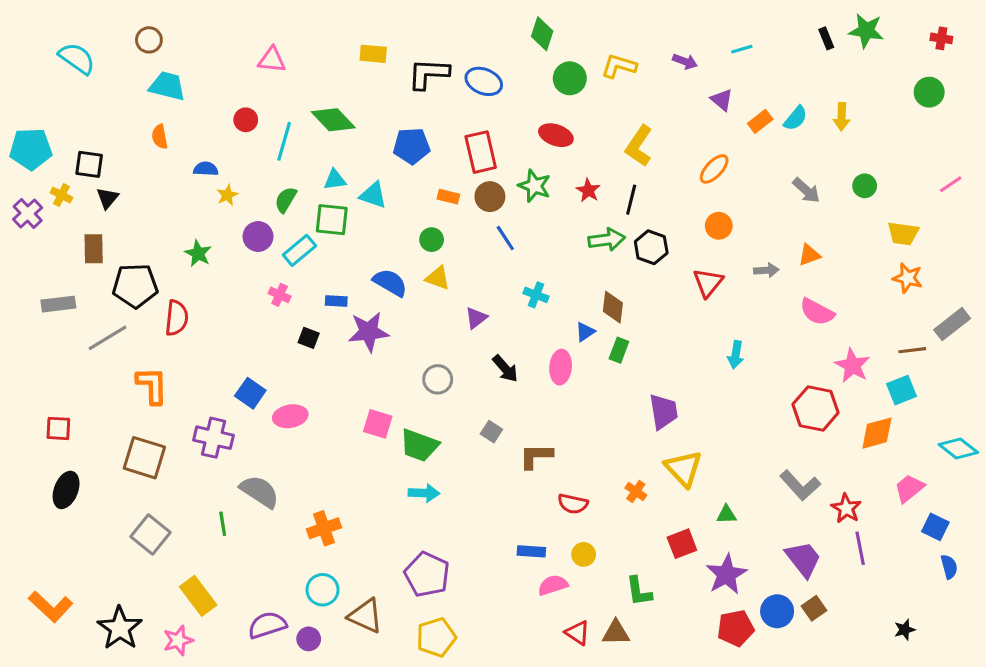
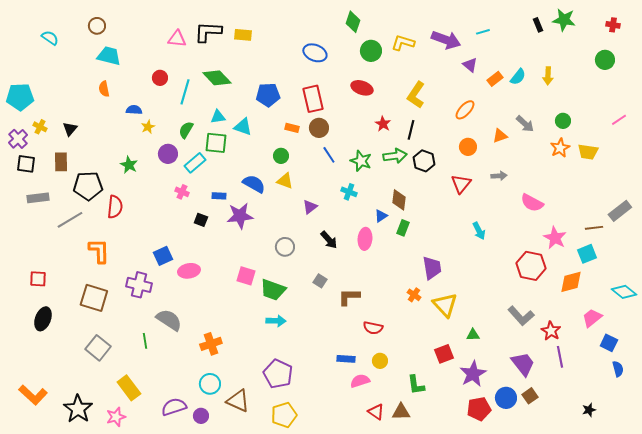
cyan semicircle: (77, 58) -> (50, 38), size x0.7
purple arrow: (685, 61) -> (446, 40), size x1.8
black L-shape: (428, 74) -> (208, 32), moved
black square: (89, 164) -> (26, 164), moved
green star: (534, 186) -> (361, 161), moved
orange triangle: (809, 255) -> (500, 136), moved
orange star: (908, 278) -> (560, 148), moved, turned 30
cyan arrow: (736, 355) -> (479, 231), turned -36
blue square: (250, 393) -> (163, 256), turned 30
orange cross: (636, 491) -> (414, 295), moved

